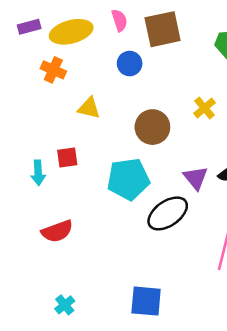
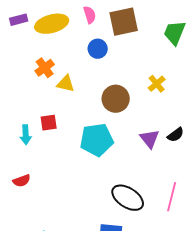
orange cross: (53, 70) -> (45, 68), moved, turned 30
black ellipse: (168, 213) -> (128, 198), moved, turned 68
red semicircle: (57, 231) -> (22, 181), moved, size x0.7

